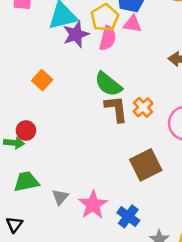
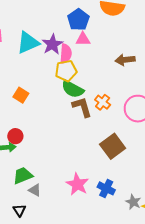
yellow pentagon: (105, 18) -> (66, 71), moved, turned 30
purple star: (76, 34) -> (52, 44), moved
gray triangle: (60, 197) -> (35, 190), moved, turned -32

